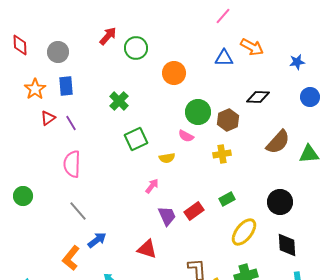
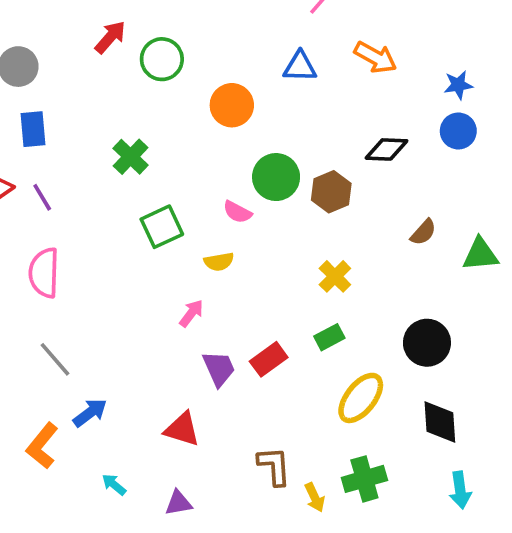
blue triangle: (224, 58) -> (300, 67), moved
blue circle: (310, 97) -> (458, 131), moved
pink semicircle: (186, 136) -> (237, 212), moved
brown semicircle: (278, 142) -> (423, 232), size x0.6
yellow cross: (222, 154) -> (335, 276), moved, turned -36

